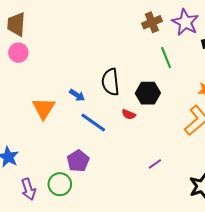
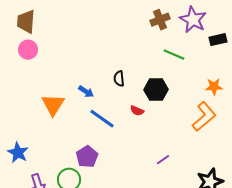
green line: (166, 58) -> (174, 55), turned -45
black semicircle: (110, 82) -> (119, 79), size x0.6

